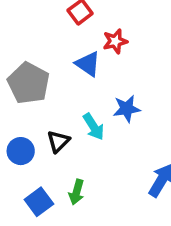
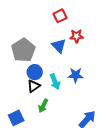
blue circle: (21, 151) -> (35, 72), moved
green arrow: (77, 192) -> (43, 106), moved

